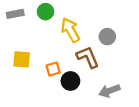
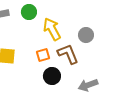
orange square: (53, 69) -> (43, 55), moved

